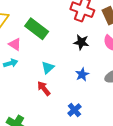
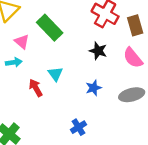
cyan triangle: (48, 68) -> (55, 74), turned -32
red arrow: (44, 88) -> (36, 88), moved

